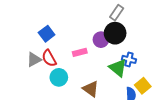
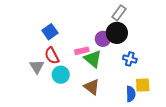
gray triangle: (34, 60) -> (37, 67), moved, turned -35
green triangle: (118, 68) -> (93, 59), moved
yellow square: (143, 86) -> (143, 85), turned 35

